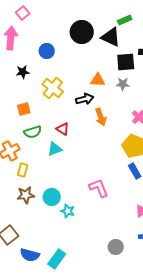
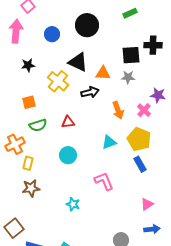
black triangle: (111, 37) -> (78, 62), moved
blue circle: (47, 51) -> (52, 34), moved
orange arrow: (101, 117) -> (118, 110), moved
red triangle: (63, 129) -> (68, 122), turned -40
cyan triangle: (55, 149) -> (109, 142), moved
cyan circle: (52, 197) -> (68, 155), moved

